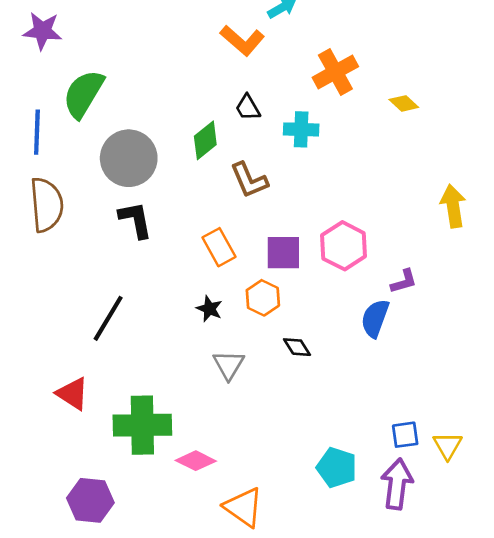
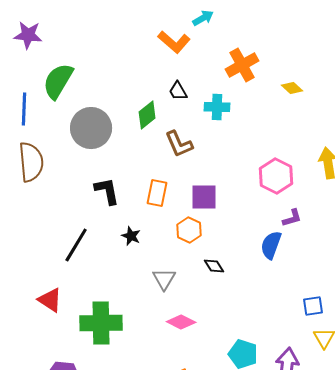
black L-shape: (136, 220) -> (107, 191), moved
pink hexagon: (344, 246) -> (276, 176), moved
orange rectangle: (219, 247) -> (157, 193), turned 40
black star: (209, 309) -> (131, 236), moved
blue square: (405, 435) -> (313, 306), moved
pink diamond: (196, 461) -> (181, 322), moved

